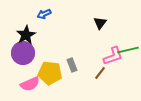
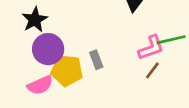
purple circle: (23, 53) -> (48, 49), moved
brown line: (100, 73) -> (152, 70), moved

